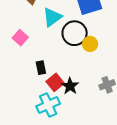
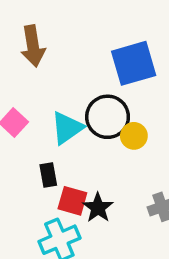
cyan triangle: (52, 17) -> (67, 128), moved
red square: (55, 82) -> (72, 201), turned -36

